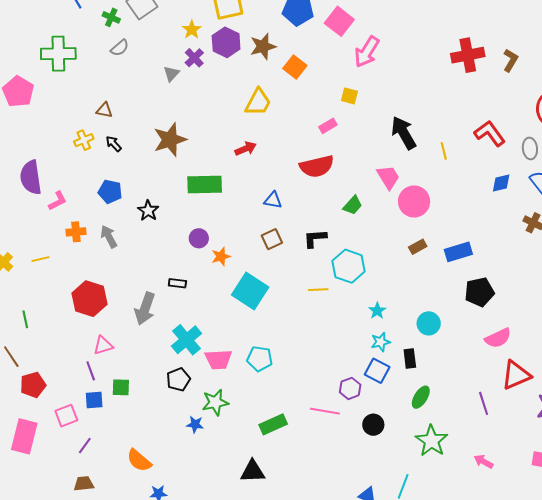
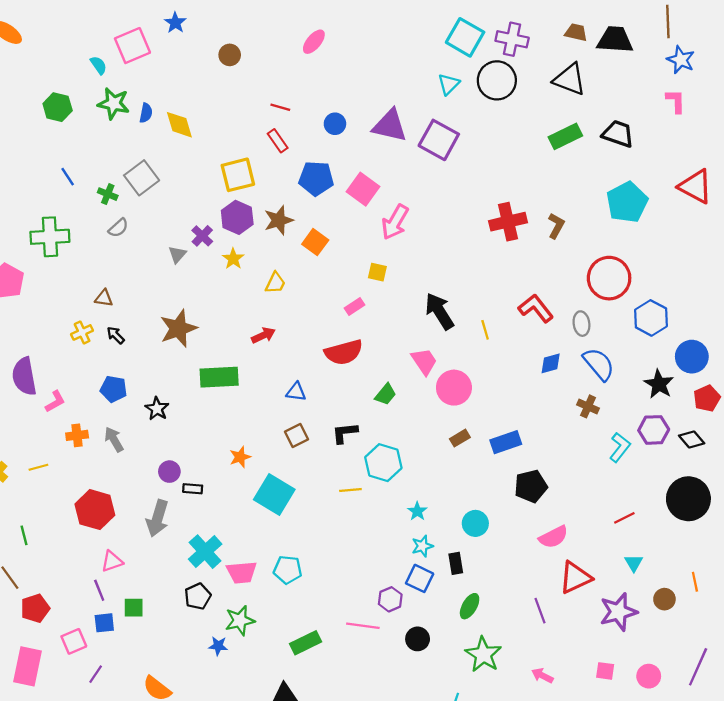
yellow star: (192, 30) -> (233, 259), moved
yellow trapezoid: (258, 102) -> (275, 283), size x0.7
purple circle: (199, 238) -> (169, 472), moved

